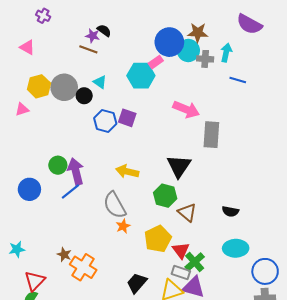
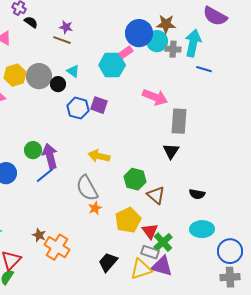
black semicircle: (104, 31) -> (31, 22), moved
cyan arrow: (226, 53) -> (193, 43), size x1.5
black triangle: (179, 166) -> (171, 151), moved, size x0.7

